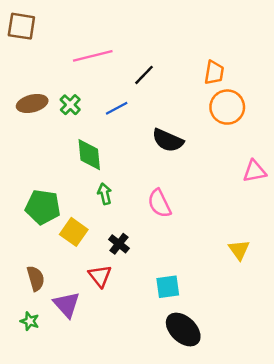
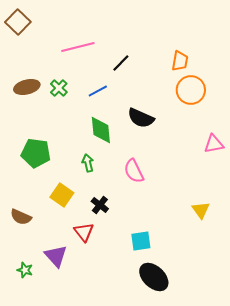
brown square: (21, 26) -> (18, 22), turned 35
green diamond: (89, 155) -> (101, 130), moved
green pentagon: (43, 207) -> (36, 153), moved
brown semicircle: (36, 278) -> (21, 217), moved, turned 130

